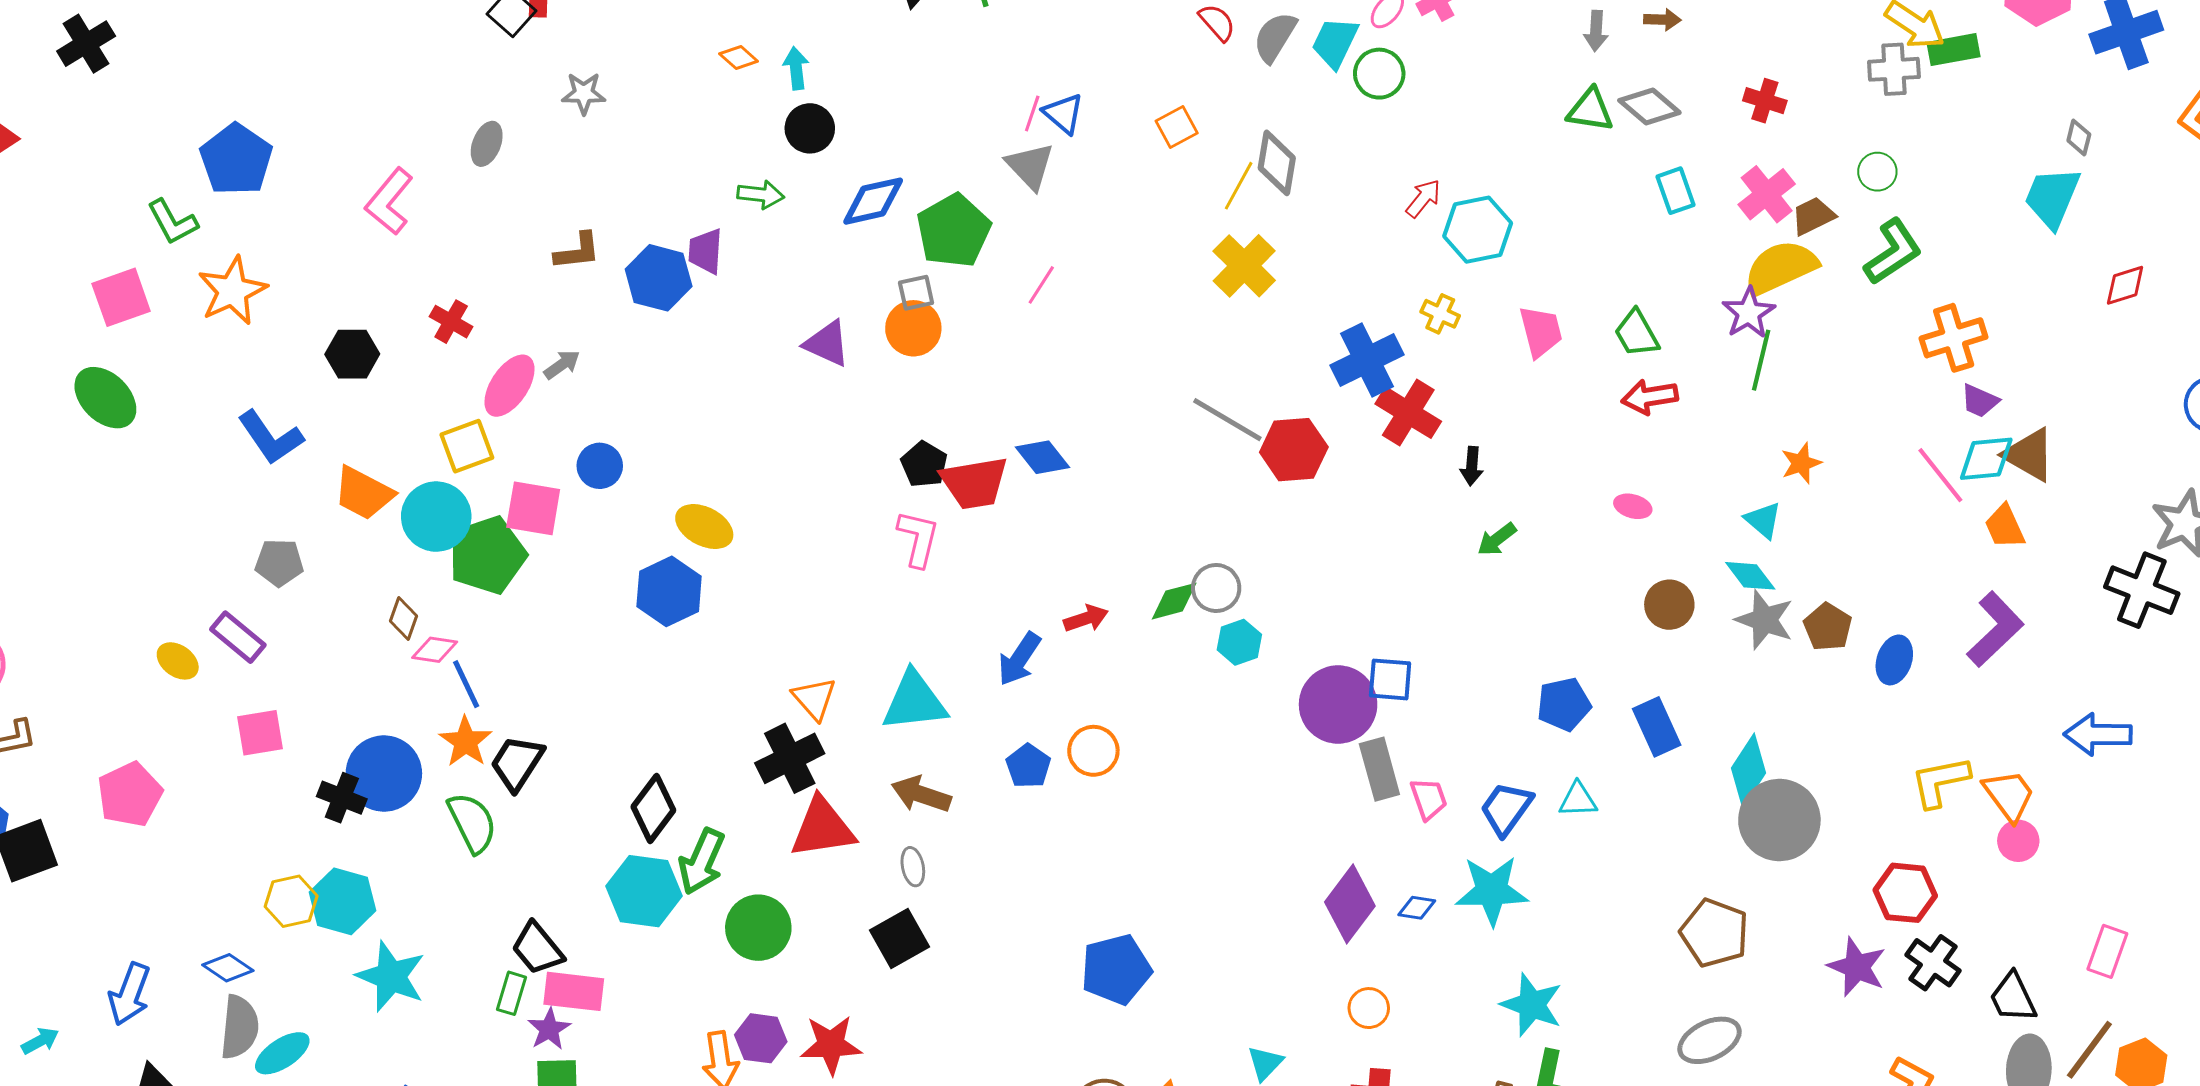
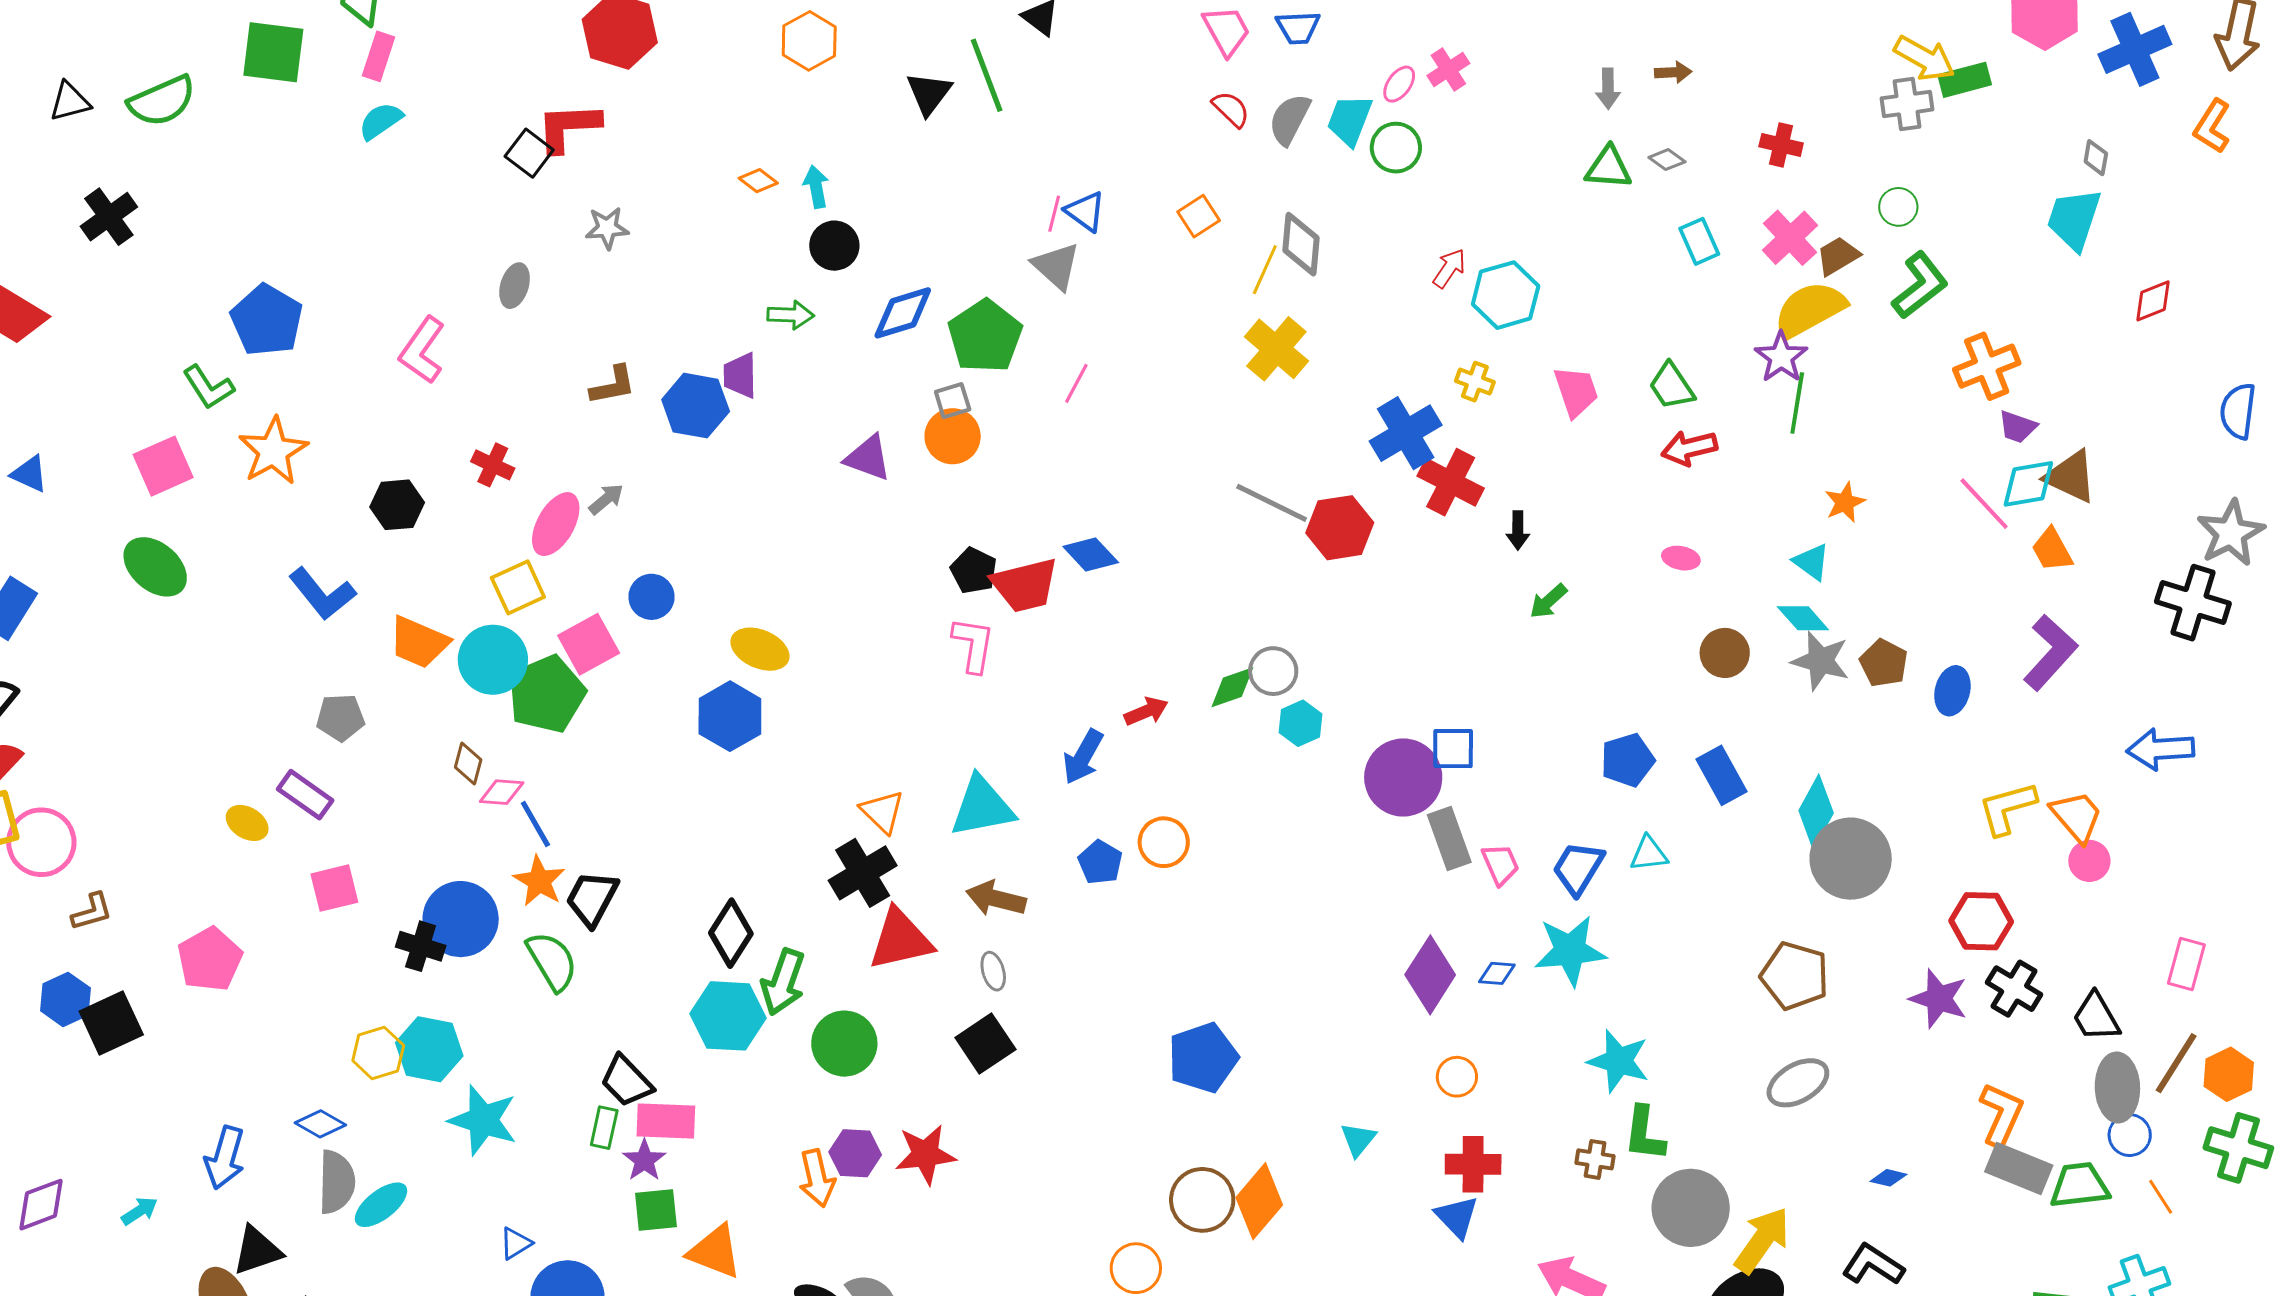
gray diamond: (1649, 107) -> (1667, 160), size x0.6
pink square: (533, 508) -> (589, 644), turned -34

